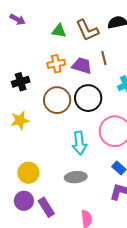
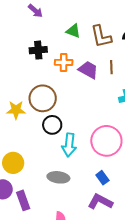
black cross: (21, 82) -> (38, 50), moved
black circle: (88, 98) -> (52, 125), moved, size x0.7
brown circle: (57, 100) -> (43, 98), moved

